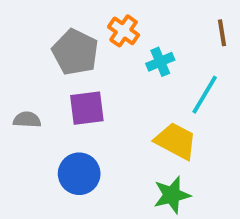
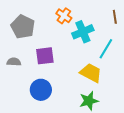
gray pentagon: (75, 52) -> (23, 27), moved
cyan cross: (160, 62) -> (83, 32), size x1.5

